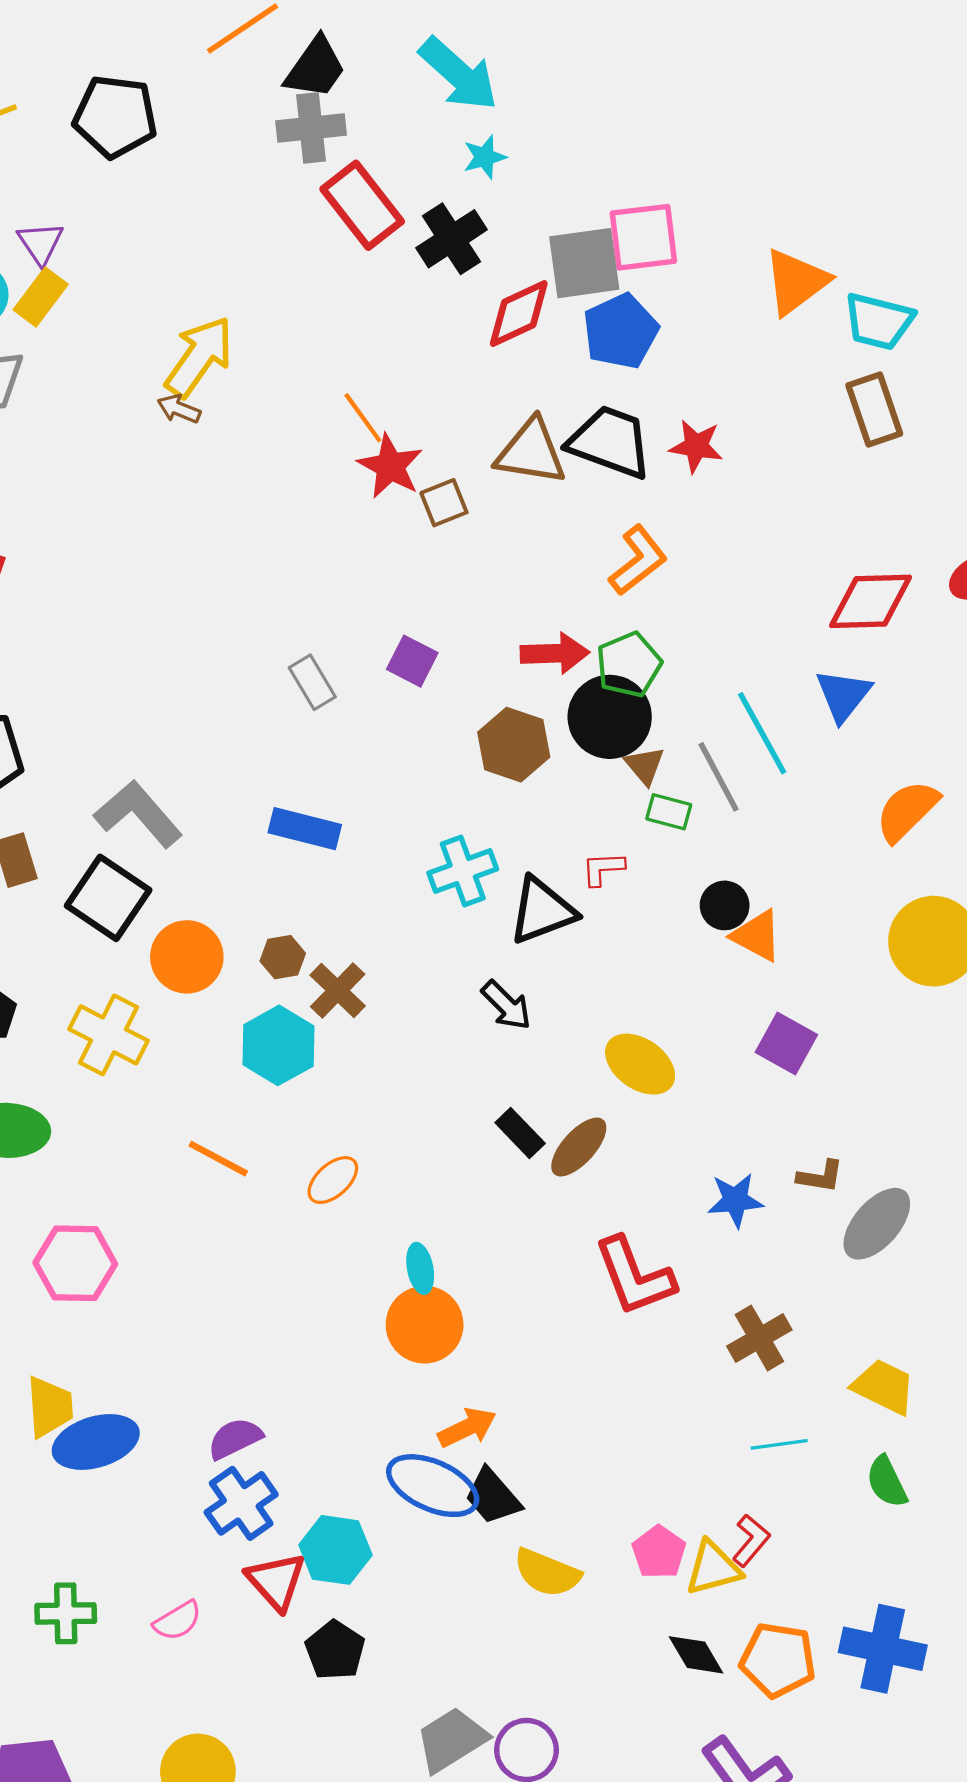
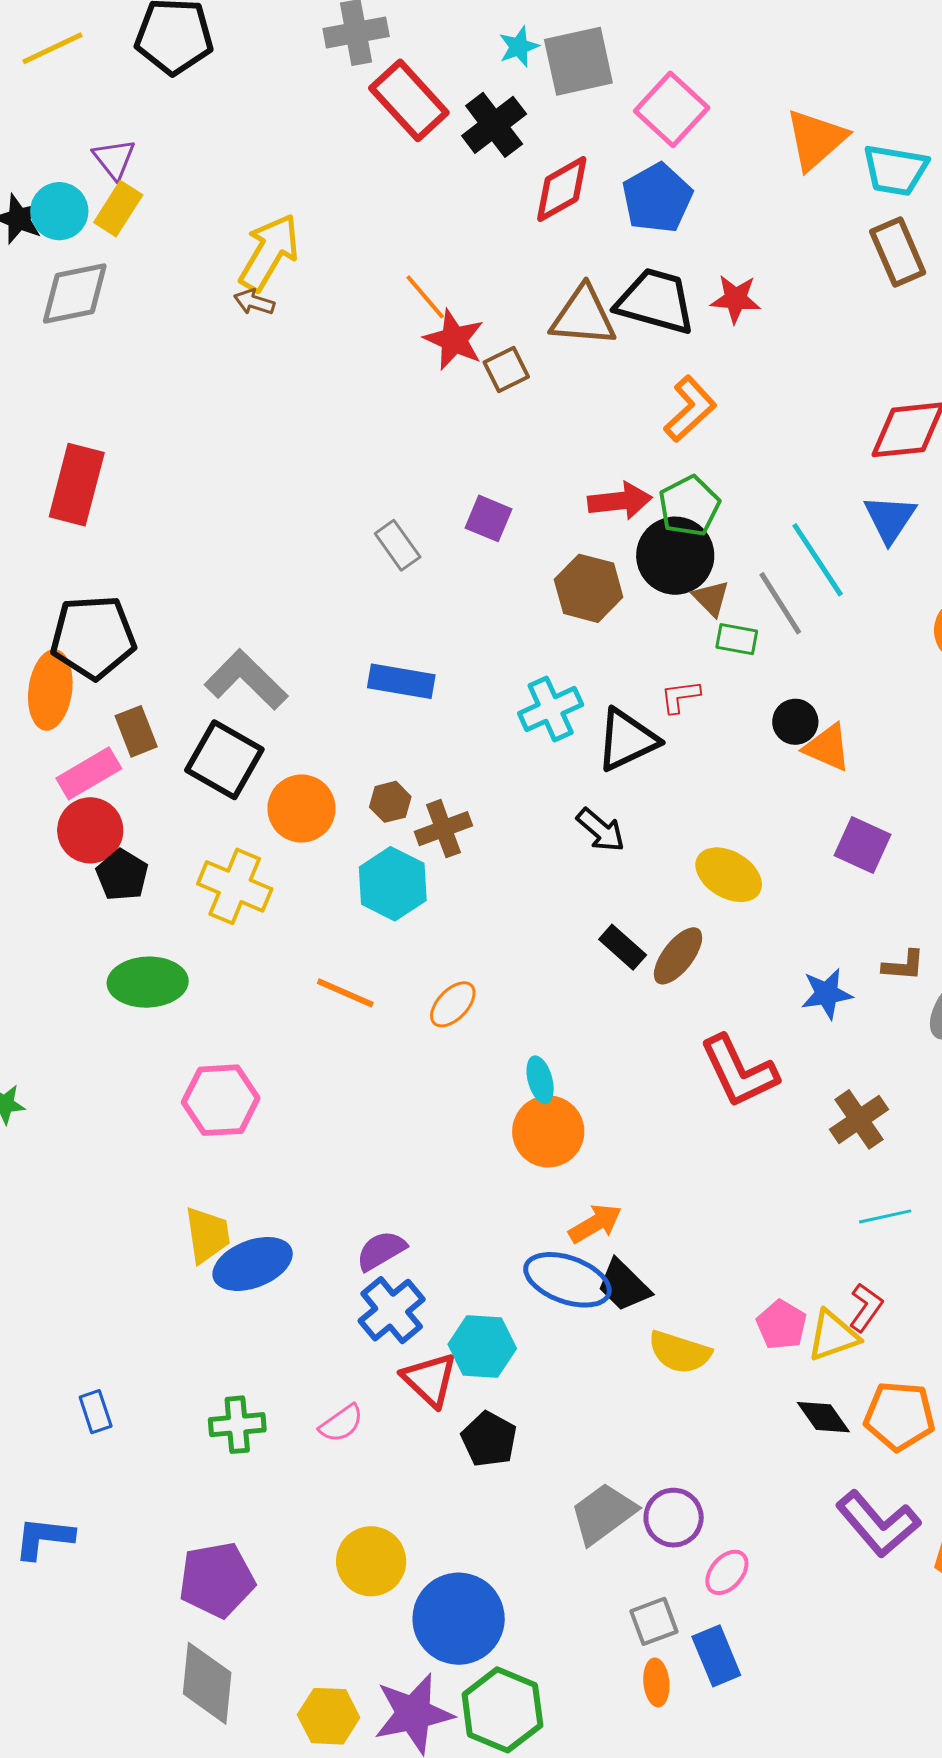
pink square: (643, 237) -> (672, 109), turned -36
gray square: (584, 263) -> (578, 61), moved
brown cross: (338, 990) -> (443, 829), turned 30

